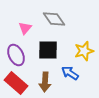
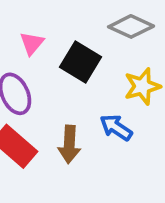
gray diamond: (54, 19) -> (131, 26), moved, turned -30
black square: (48, 50) -> (80, 62), moved, turned 30

